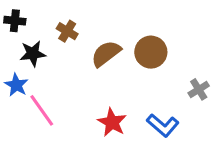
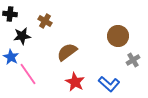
brown circle: (151, 52) -> (118, 36), moved
brown semicircle: (106, 54) -> (67, 52), moved

